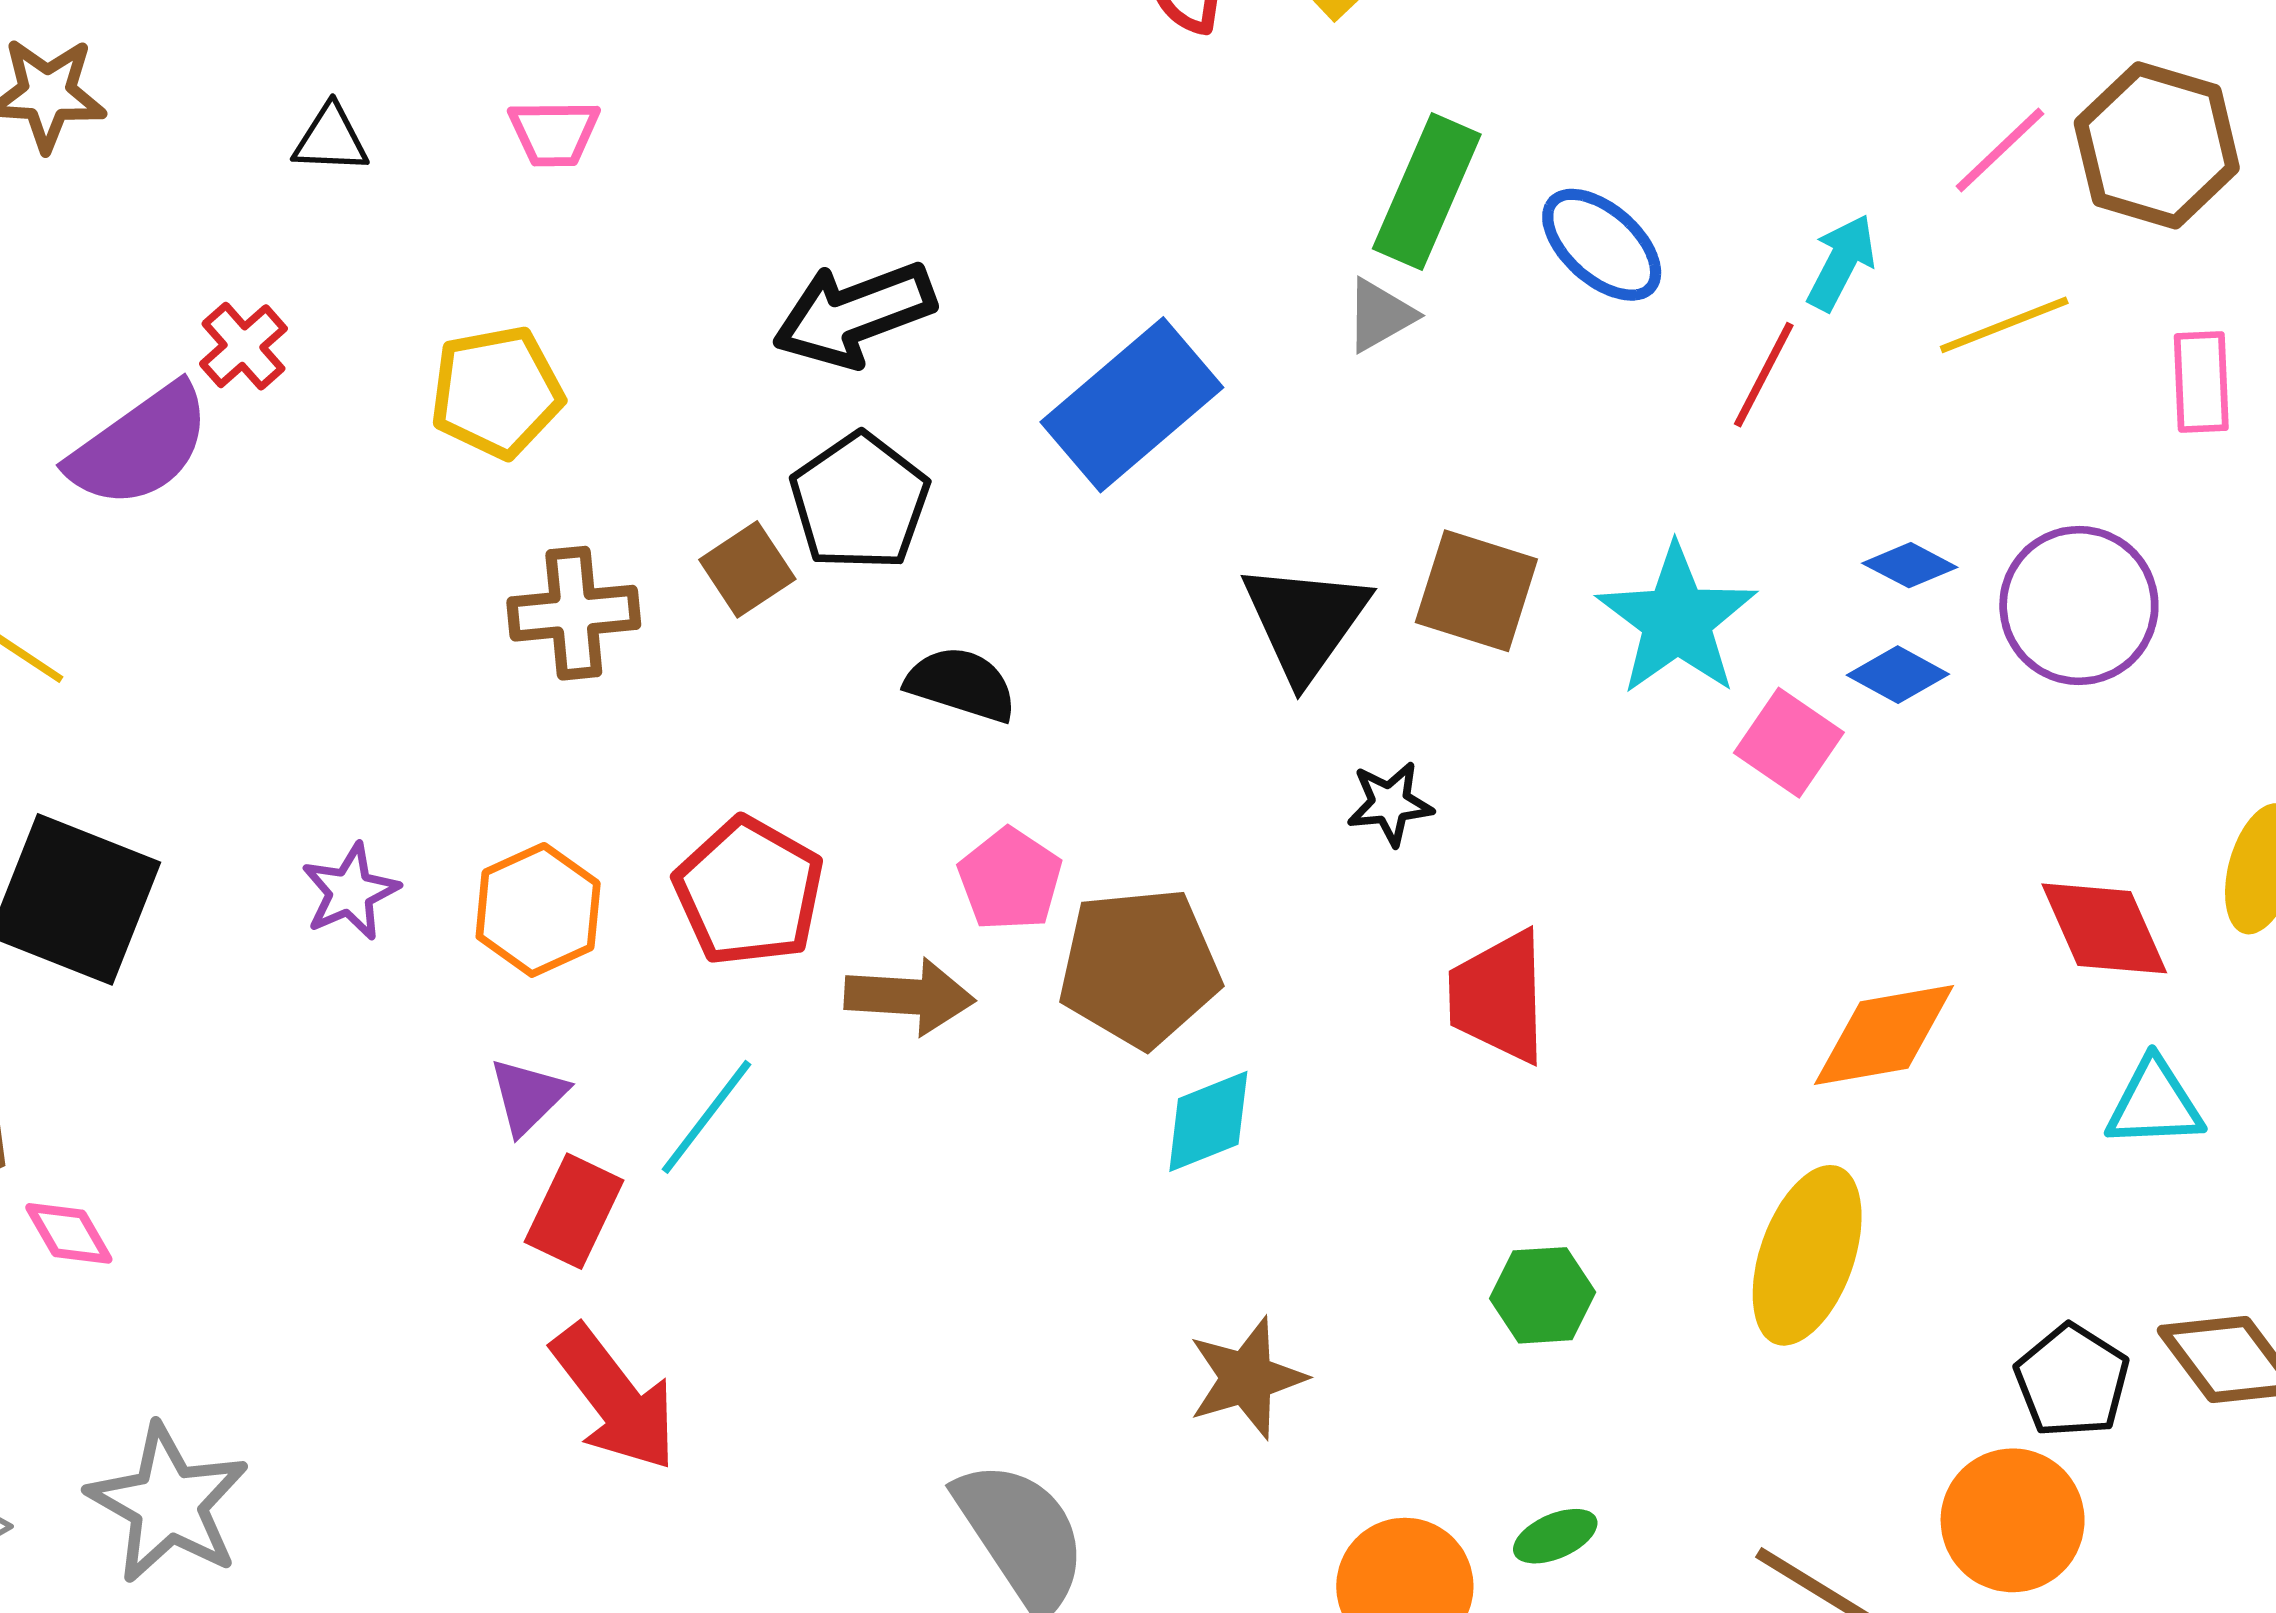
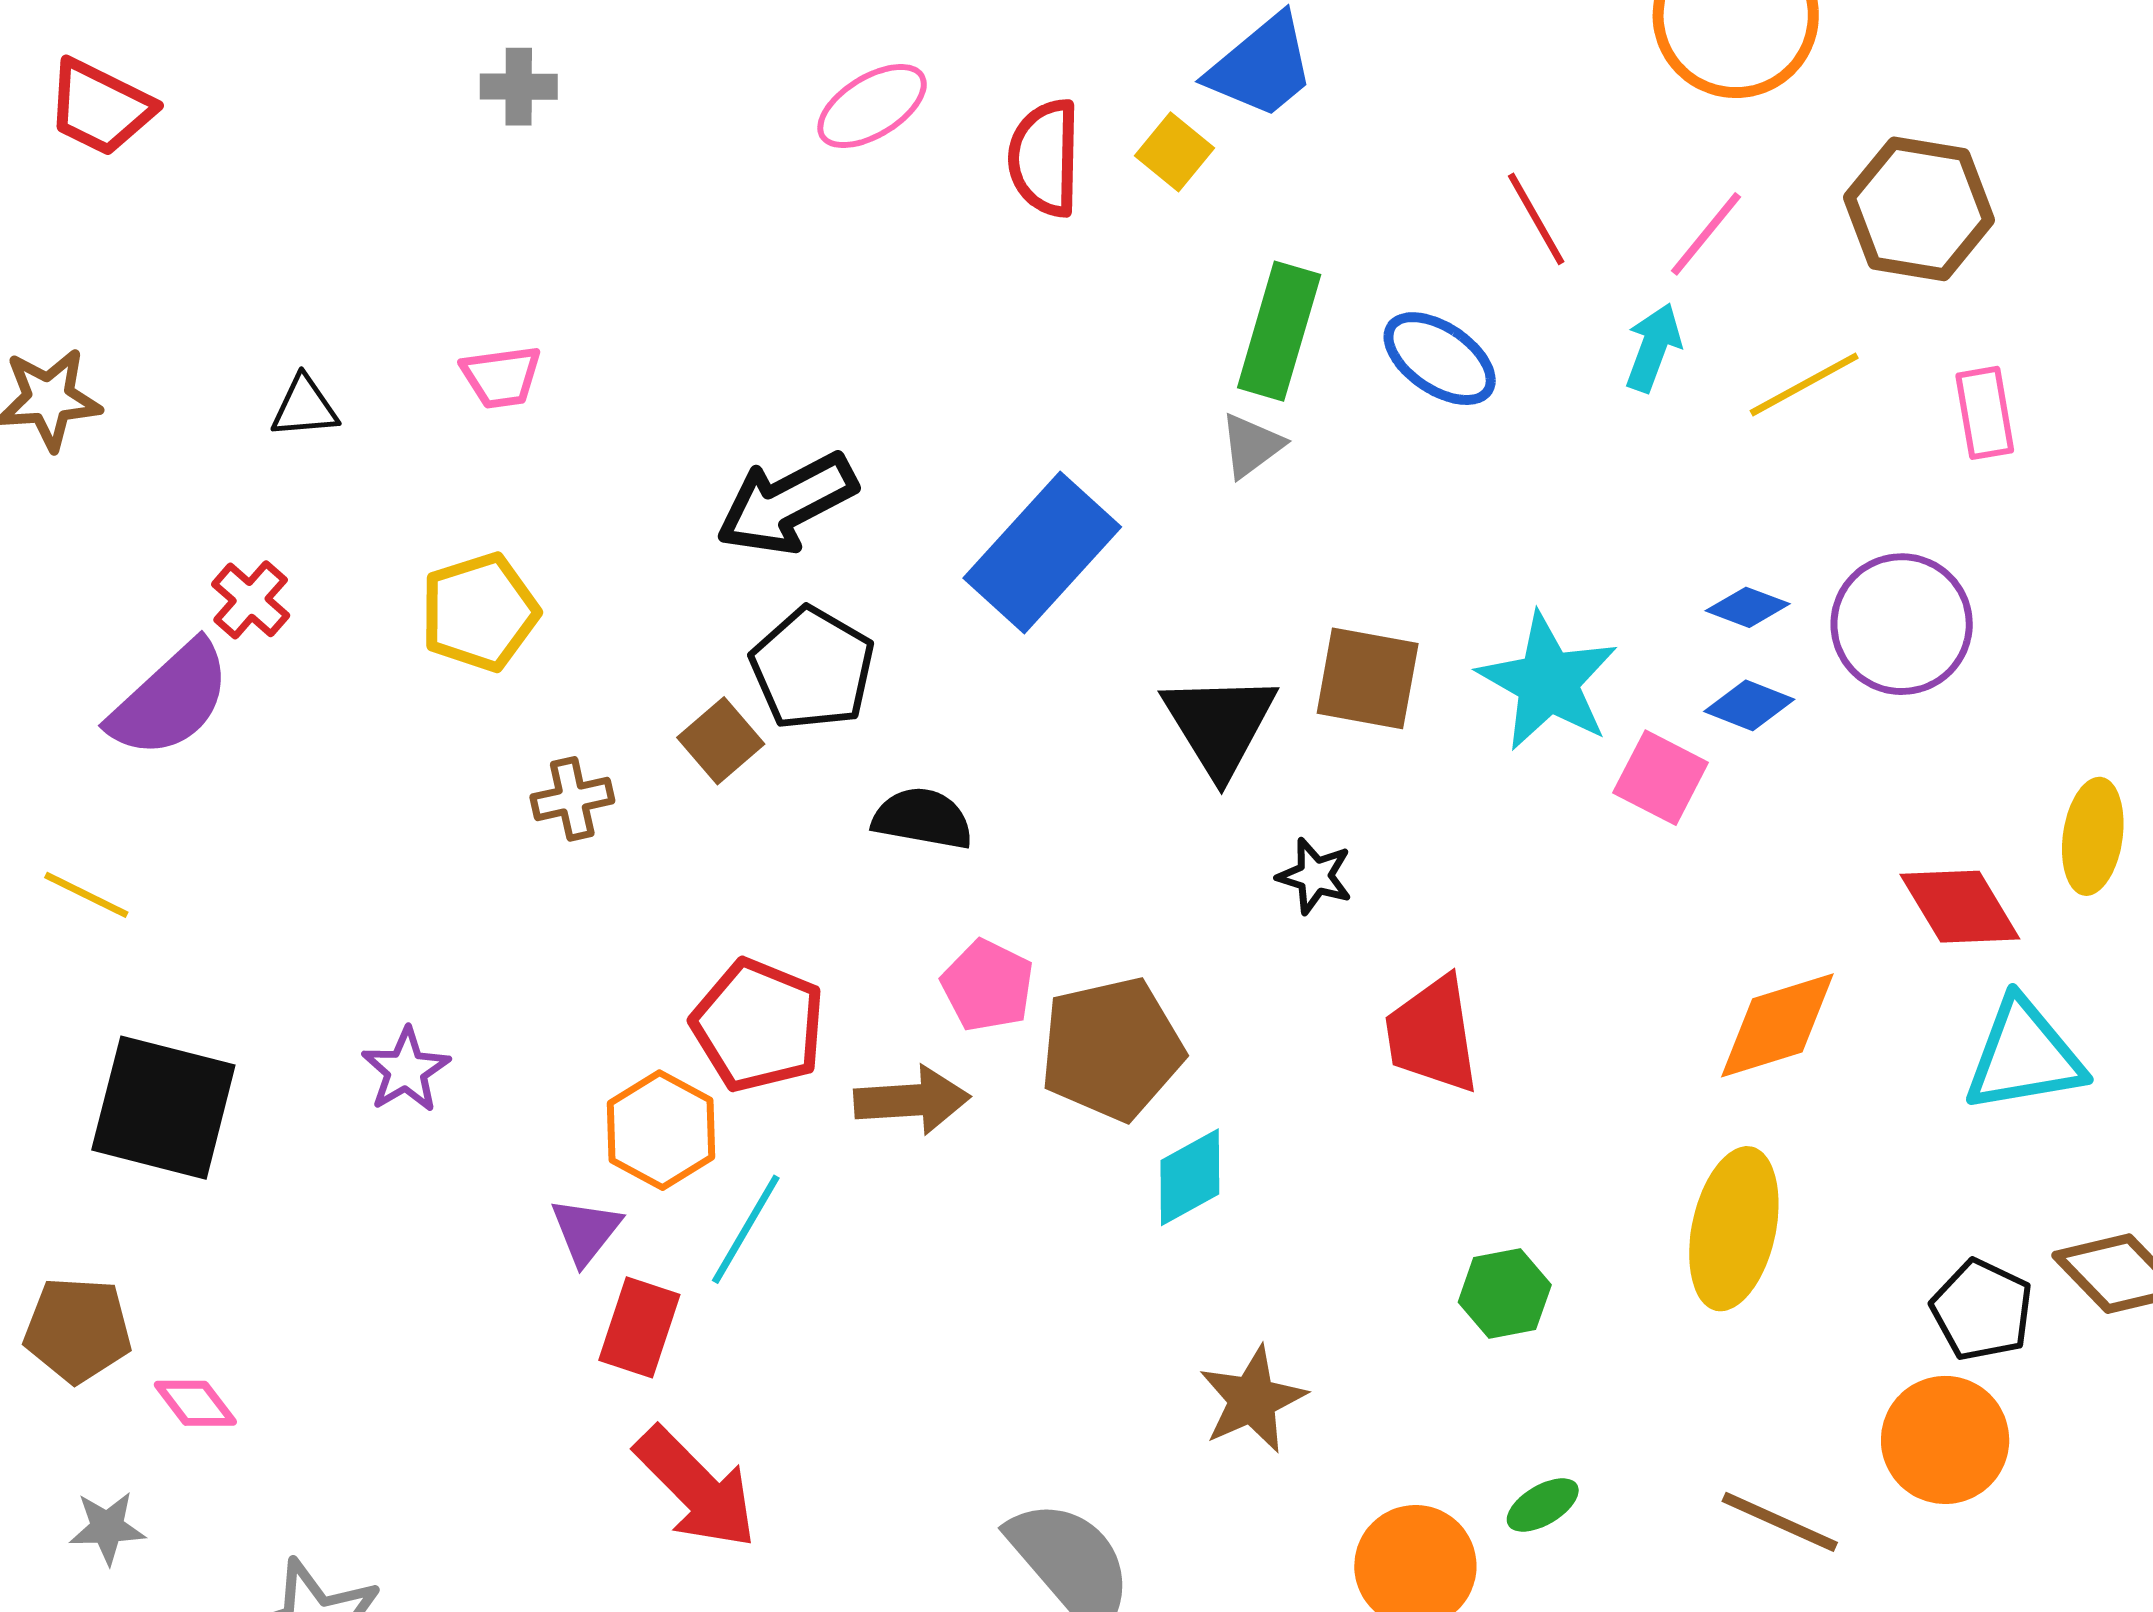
pink line: (2000, 150) -> (1706, 234), moved
red line: (1764, 375) -> (1536, 219), moved, turned -50
brown cross: (574, 613) -> (572, 799), size x0.7
black star: (1390, 804) -> (1315, 876), turned 30
orange hexagon: (538, 910) -> (661, 1130), moved
cyan triangle: (2155, 1104) -> (2024, 1056), size x1.4

